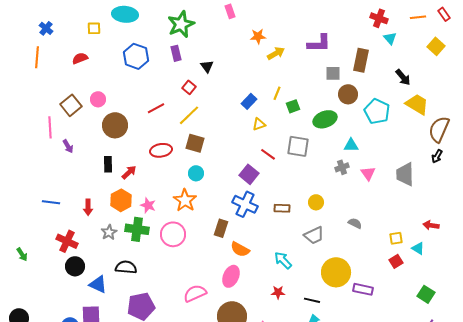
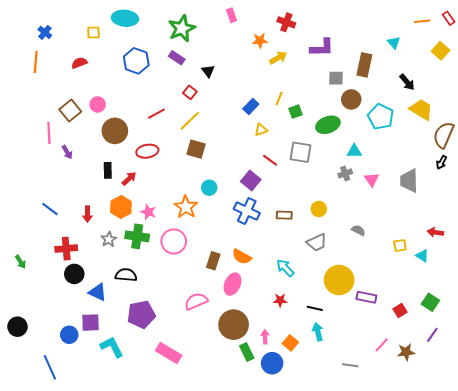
red cross: (379, 18) -> (286, 22), moved
purple rectangle: (176, 53) -> (177, 58), turned -42
red ellipse: (161, 150) -> (147, 151), moved
cyan circle: (196, 173) -> (209, 188), moved
blue line: (51, 202) -> (50, 209), turned 30
brown rectangle: (221, 228) -> (213, 261), moved
red cross: (67, 241) -> (66, 249), turned -30
red square: (396, 261) -> (400, 310), moved

